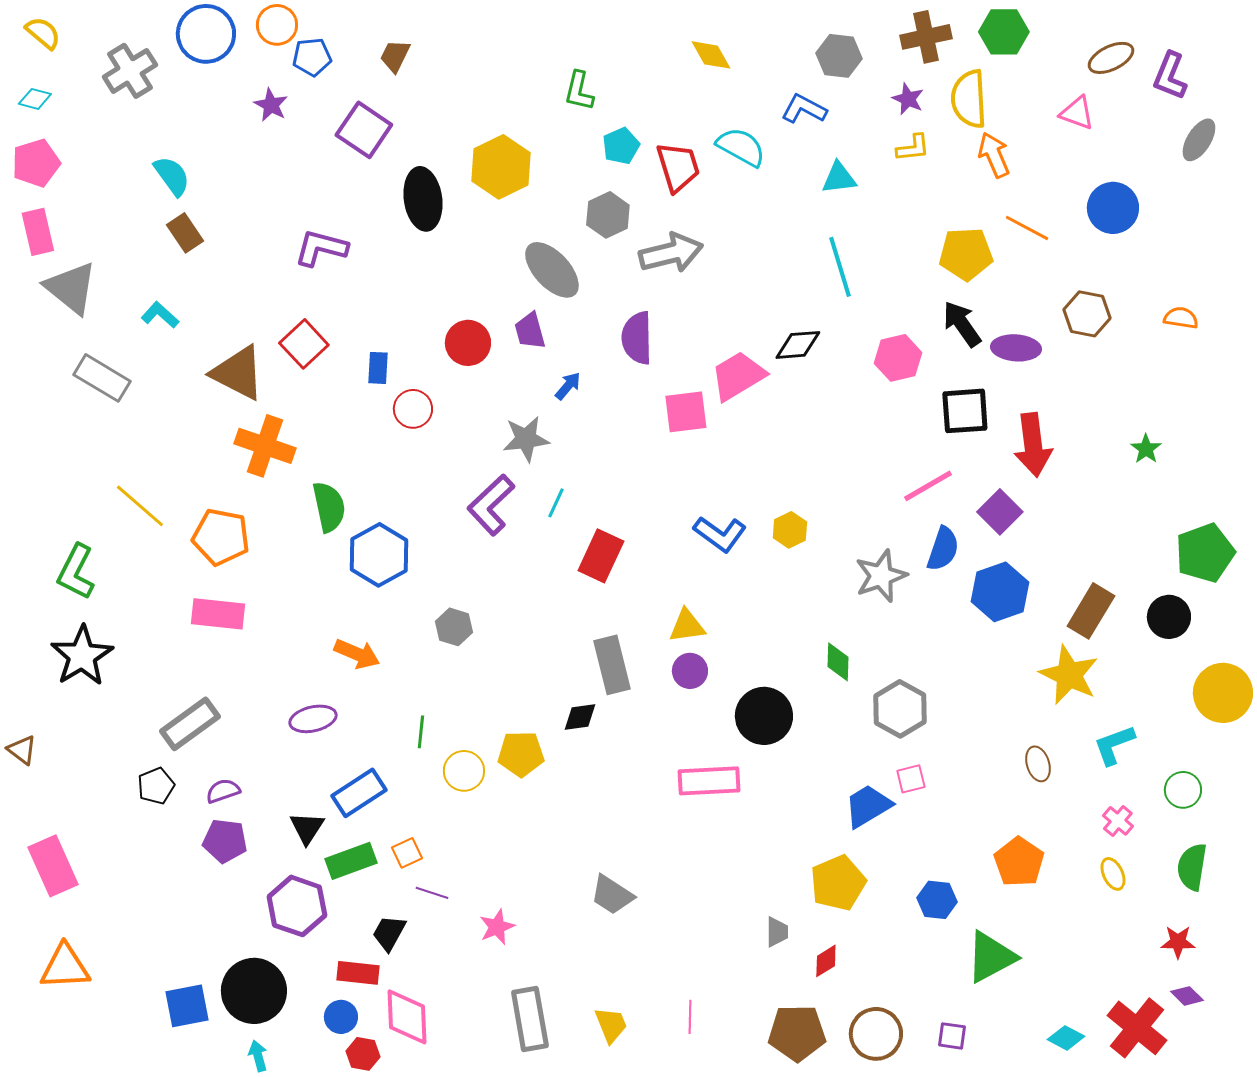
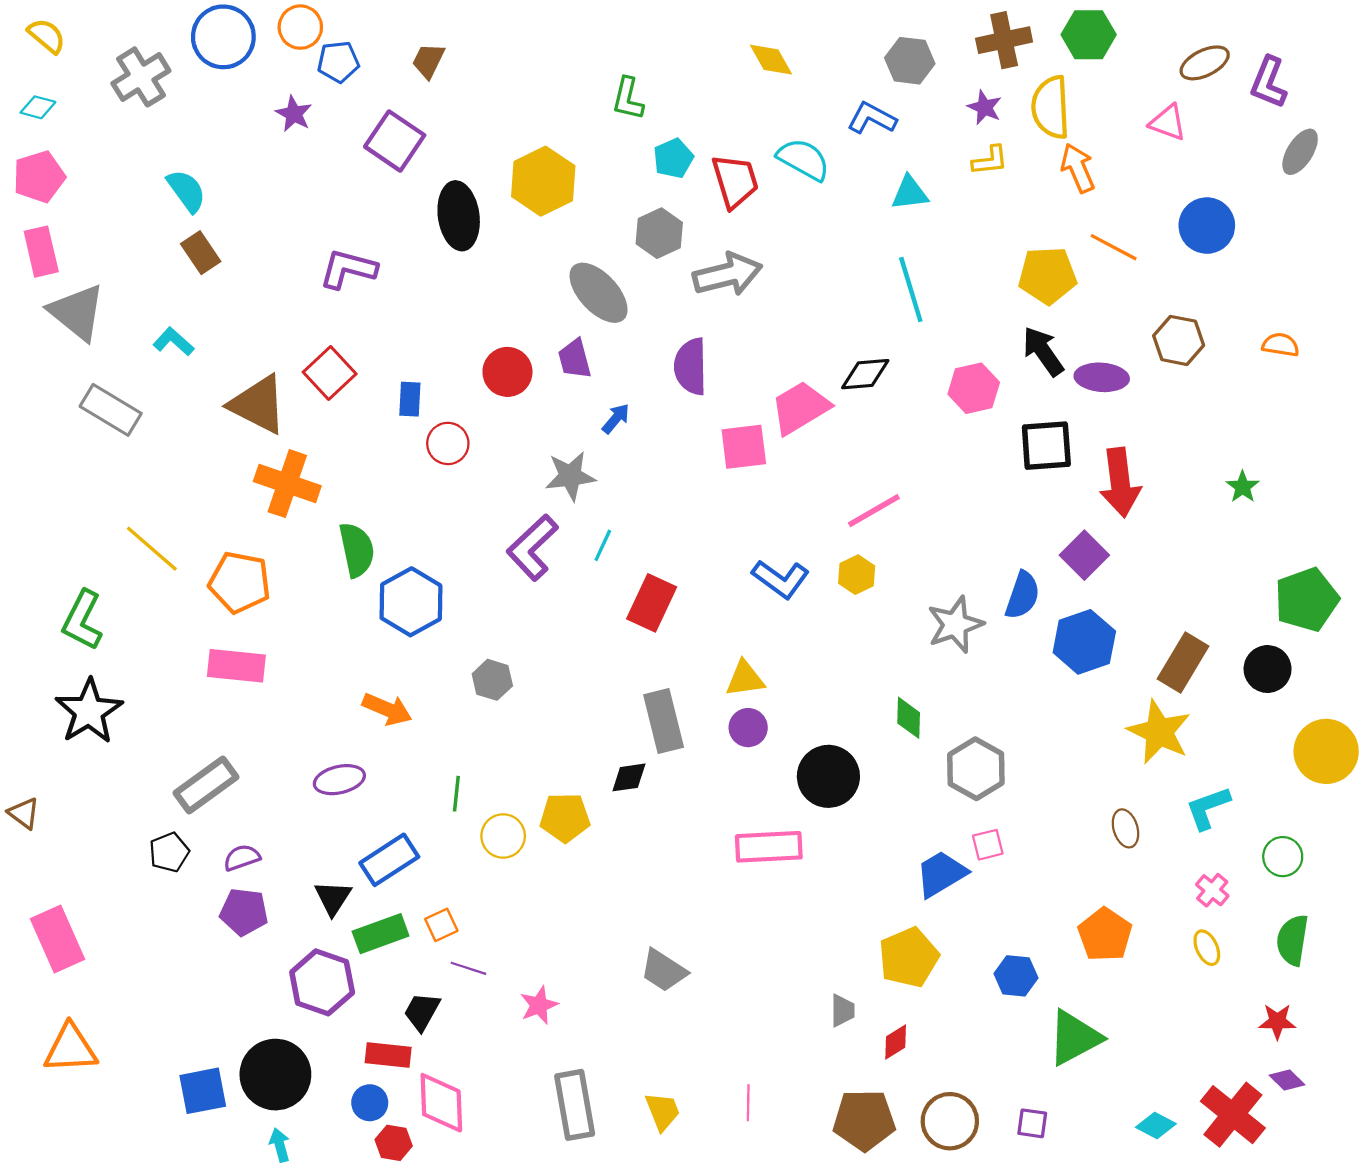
pink line: (928, 486) -> (874, 511), moved

